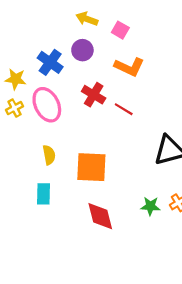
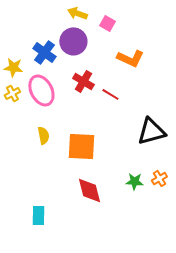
purple circle: (82, 50) -> (73, 41), size x1.4
orange L-shape: (129, 67) -> (130, 58), moved
cyan rectangle: (43, 194) -> (38, 215), moved

